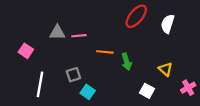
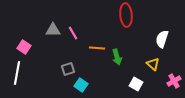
red ellipse: (136, 16) -> (126, 15), turned -45
white semicircle: (168, 24) -> (162, 39), moved
pink line: (79, 36) -> (73, 33), turned 64
white line: (40, 84) -> (17, 73), moved

